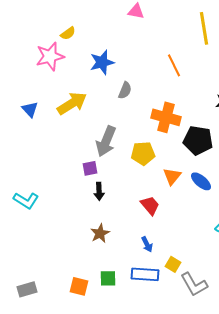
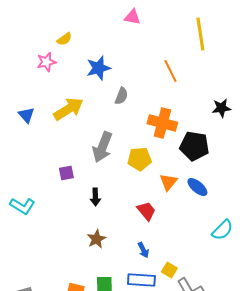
pink star: (50, 56) -> (46, 62), size x0.7
purple square: (90, 168) -> (66, 173), moved

